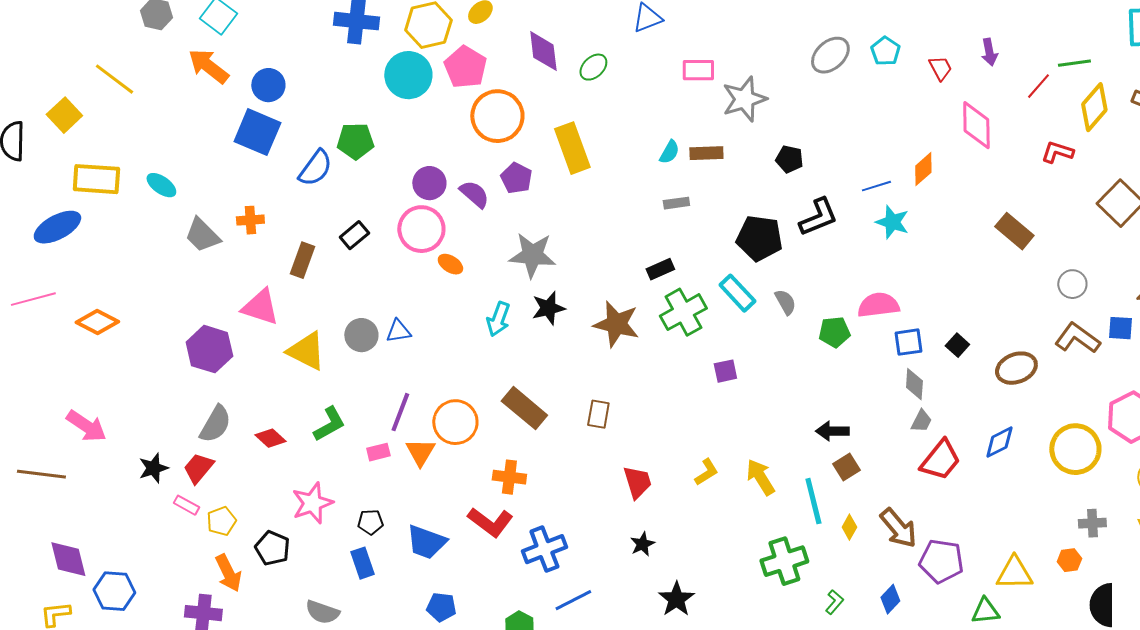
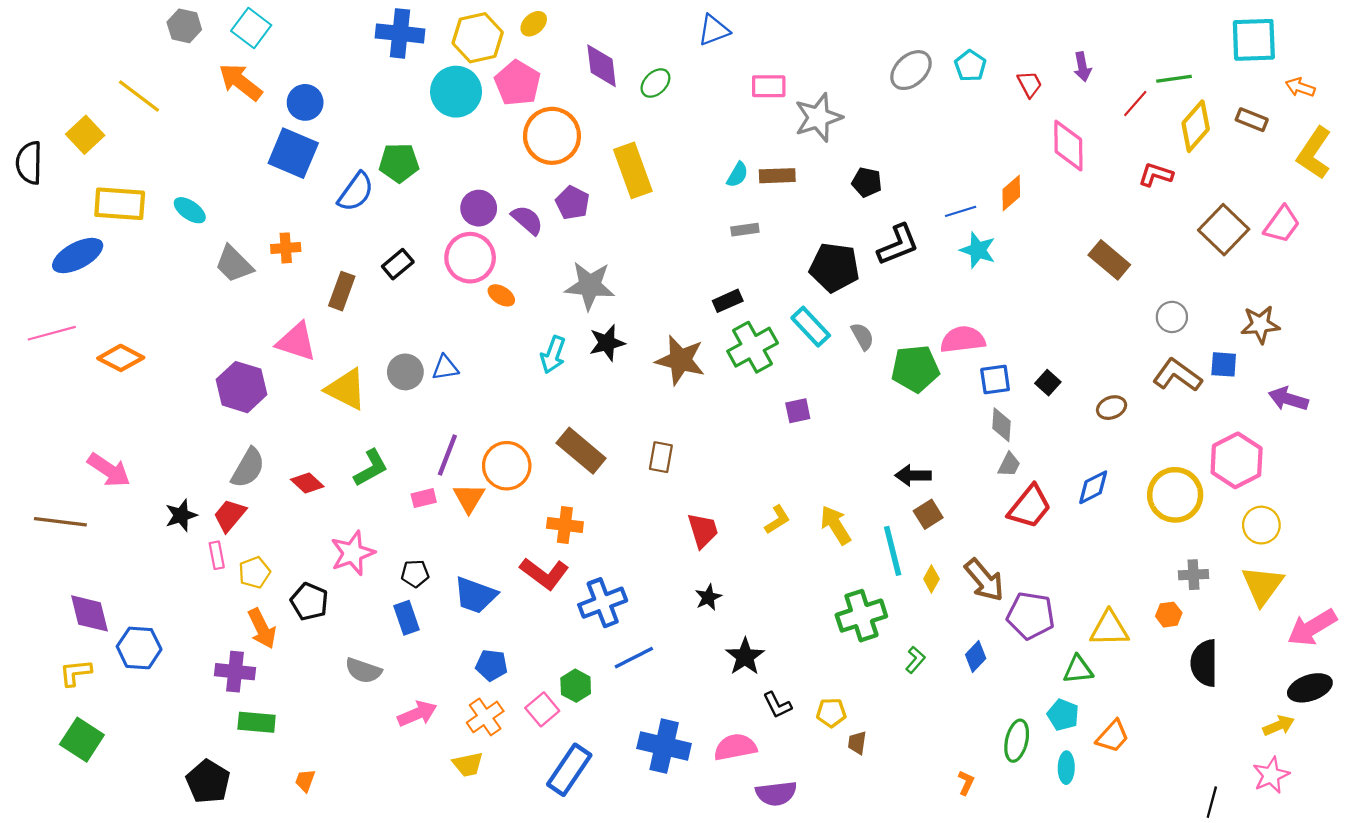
green pentagon: (834, 332) -> (915, 369), size x1.4
brown ellipse: (1016, 368) -> (1112, 408), size x0.7
pink rectangle: (186, 505) -> (217, 555), turned 50

